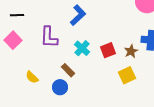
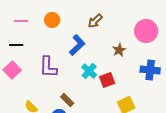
cyan cross: (82, 48) -> (89, 71), moved
brown star: (131, 51) -> (119, 50), moved

